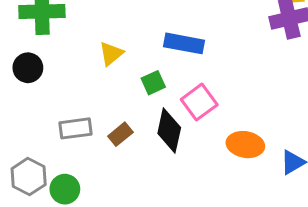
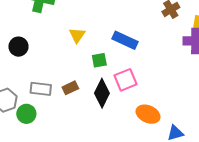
yellow triangle: (111, 54) -> (77, 35), turned -30
black circle: (28, 68) -> (18, 47), moved
gray rectangle: (75, 128) -> (41, 89), moved

